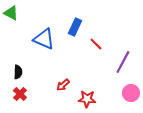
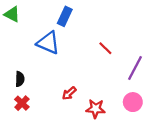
blue rectangle: (75, 27) -> (65, 16), moved
pink circle: (131, 93) -> (133, 102), moved

